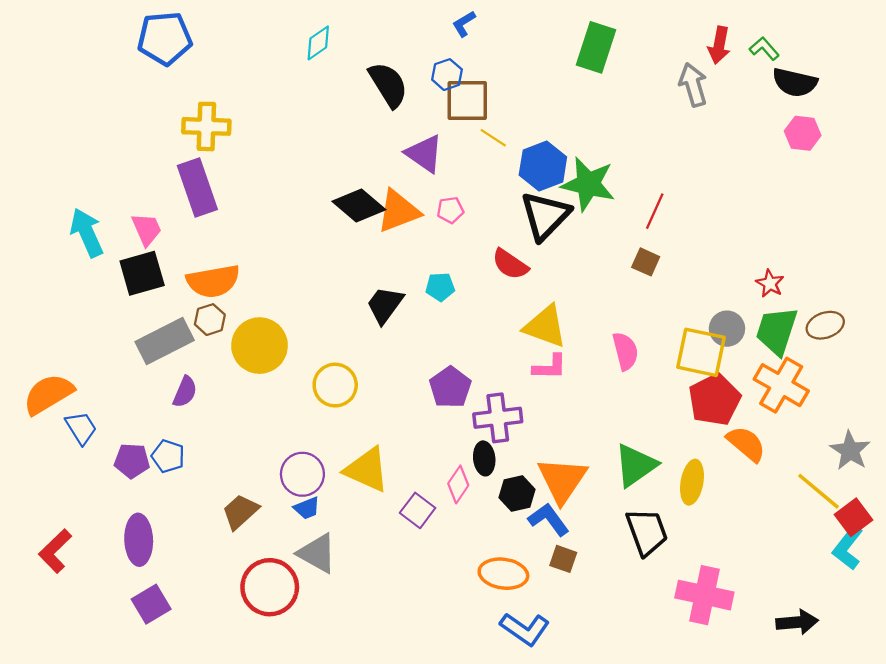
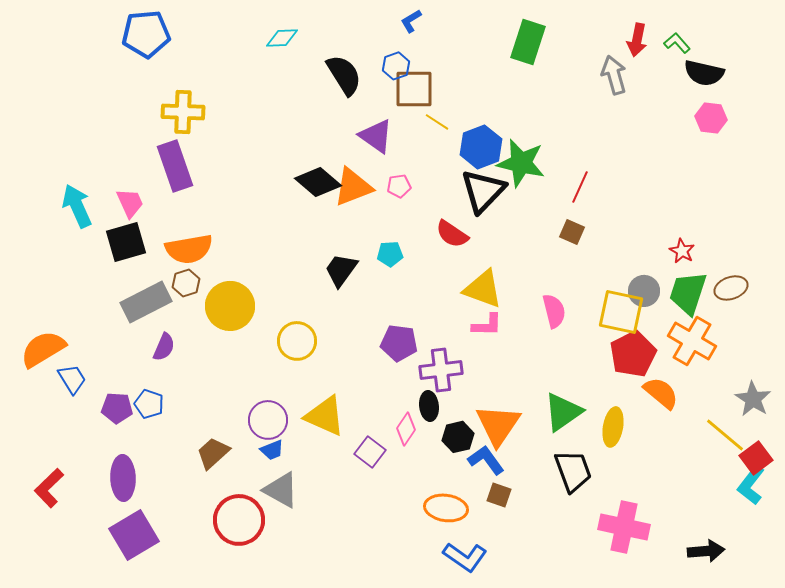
cyan diamond: (318, 43) -> (282, 38), turned 32
purple pentagon: (450, 387) -> (399, 343), turned -30
purple square: (151, 604) -> (134, 535), size x1.4

